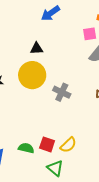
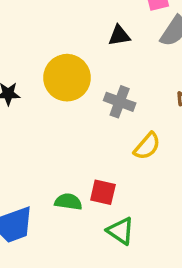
black triangle: (37, 48) -> (119, 36), moved
yellow semicircle: (68, 145) -> (147, 146), moved

